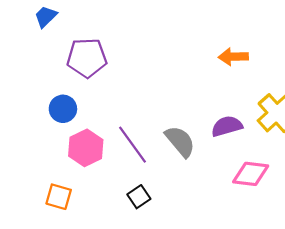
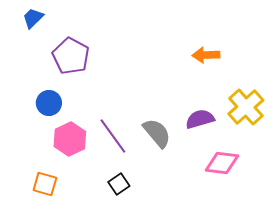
purple pentagon: (87, 58) -> (71, 56), turned 30

